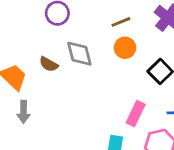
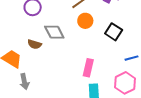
pink rectangle: (136, 114) -> (88, 68), moved

